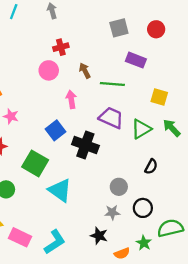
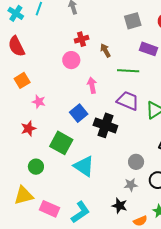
brown arrow: (85, 71) -> (105, 50), moved

